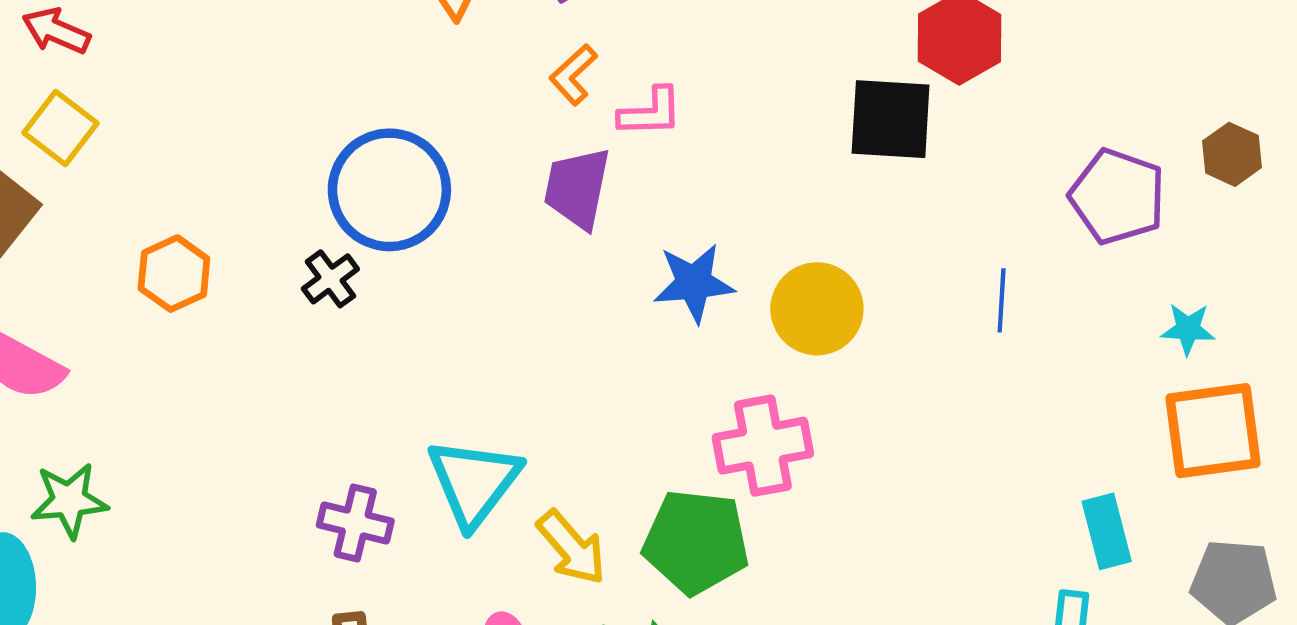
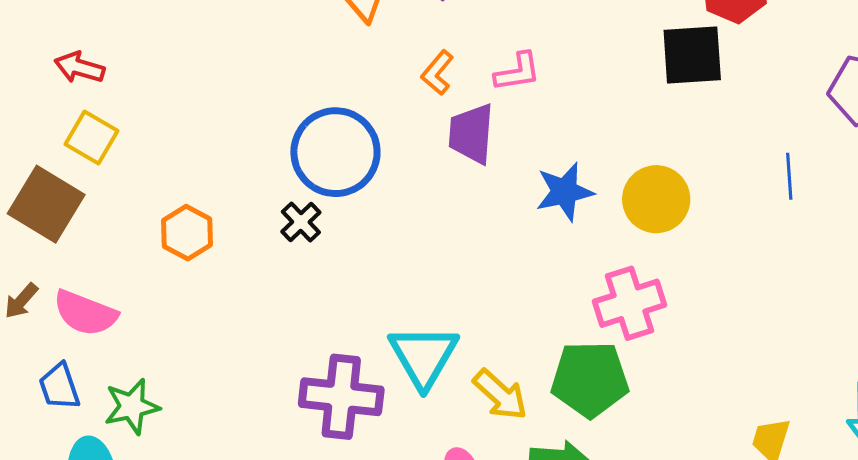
orange L-shape: (573, 75) -> (437, 73), moved
purple cross: (355, 523) -> (341, 397), size x1.5

